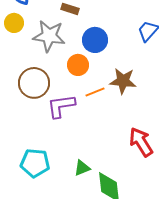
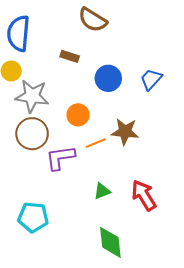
gray star: (49, 36) -> (32, 96), moved
blue circle: (95, 40) -> (108, 78), moved
green triangle: (82, 168) -> (102, 191), moved

